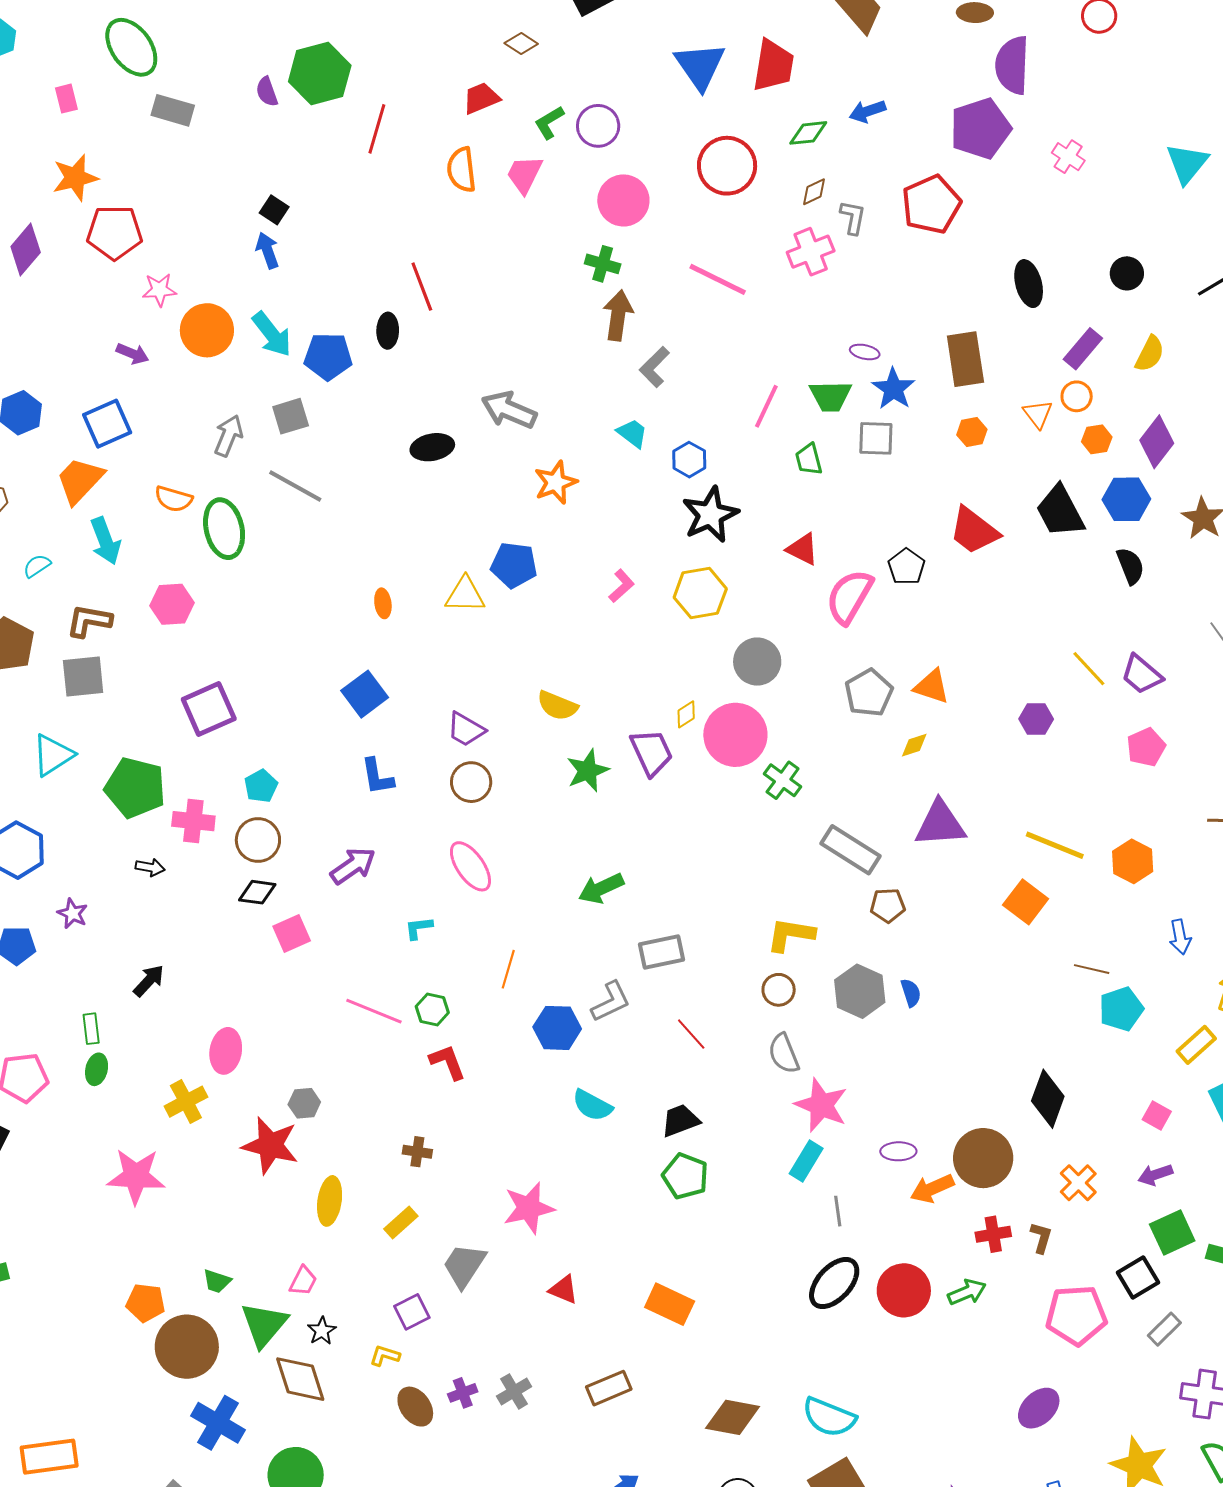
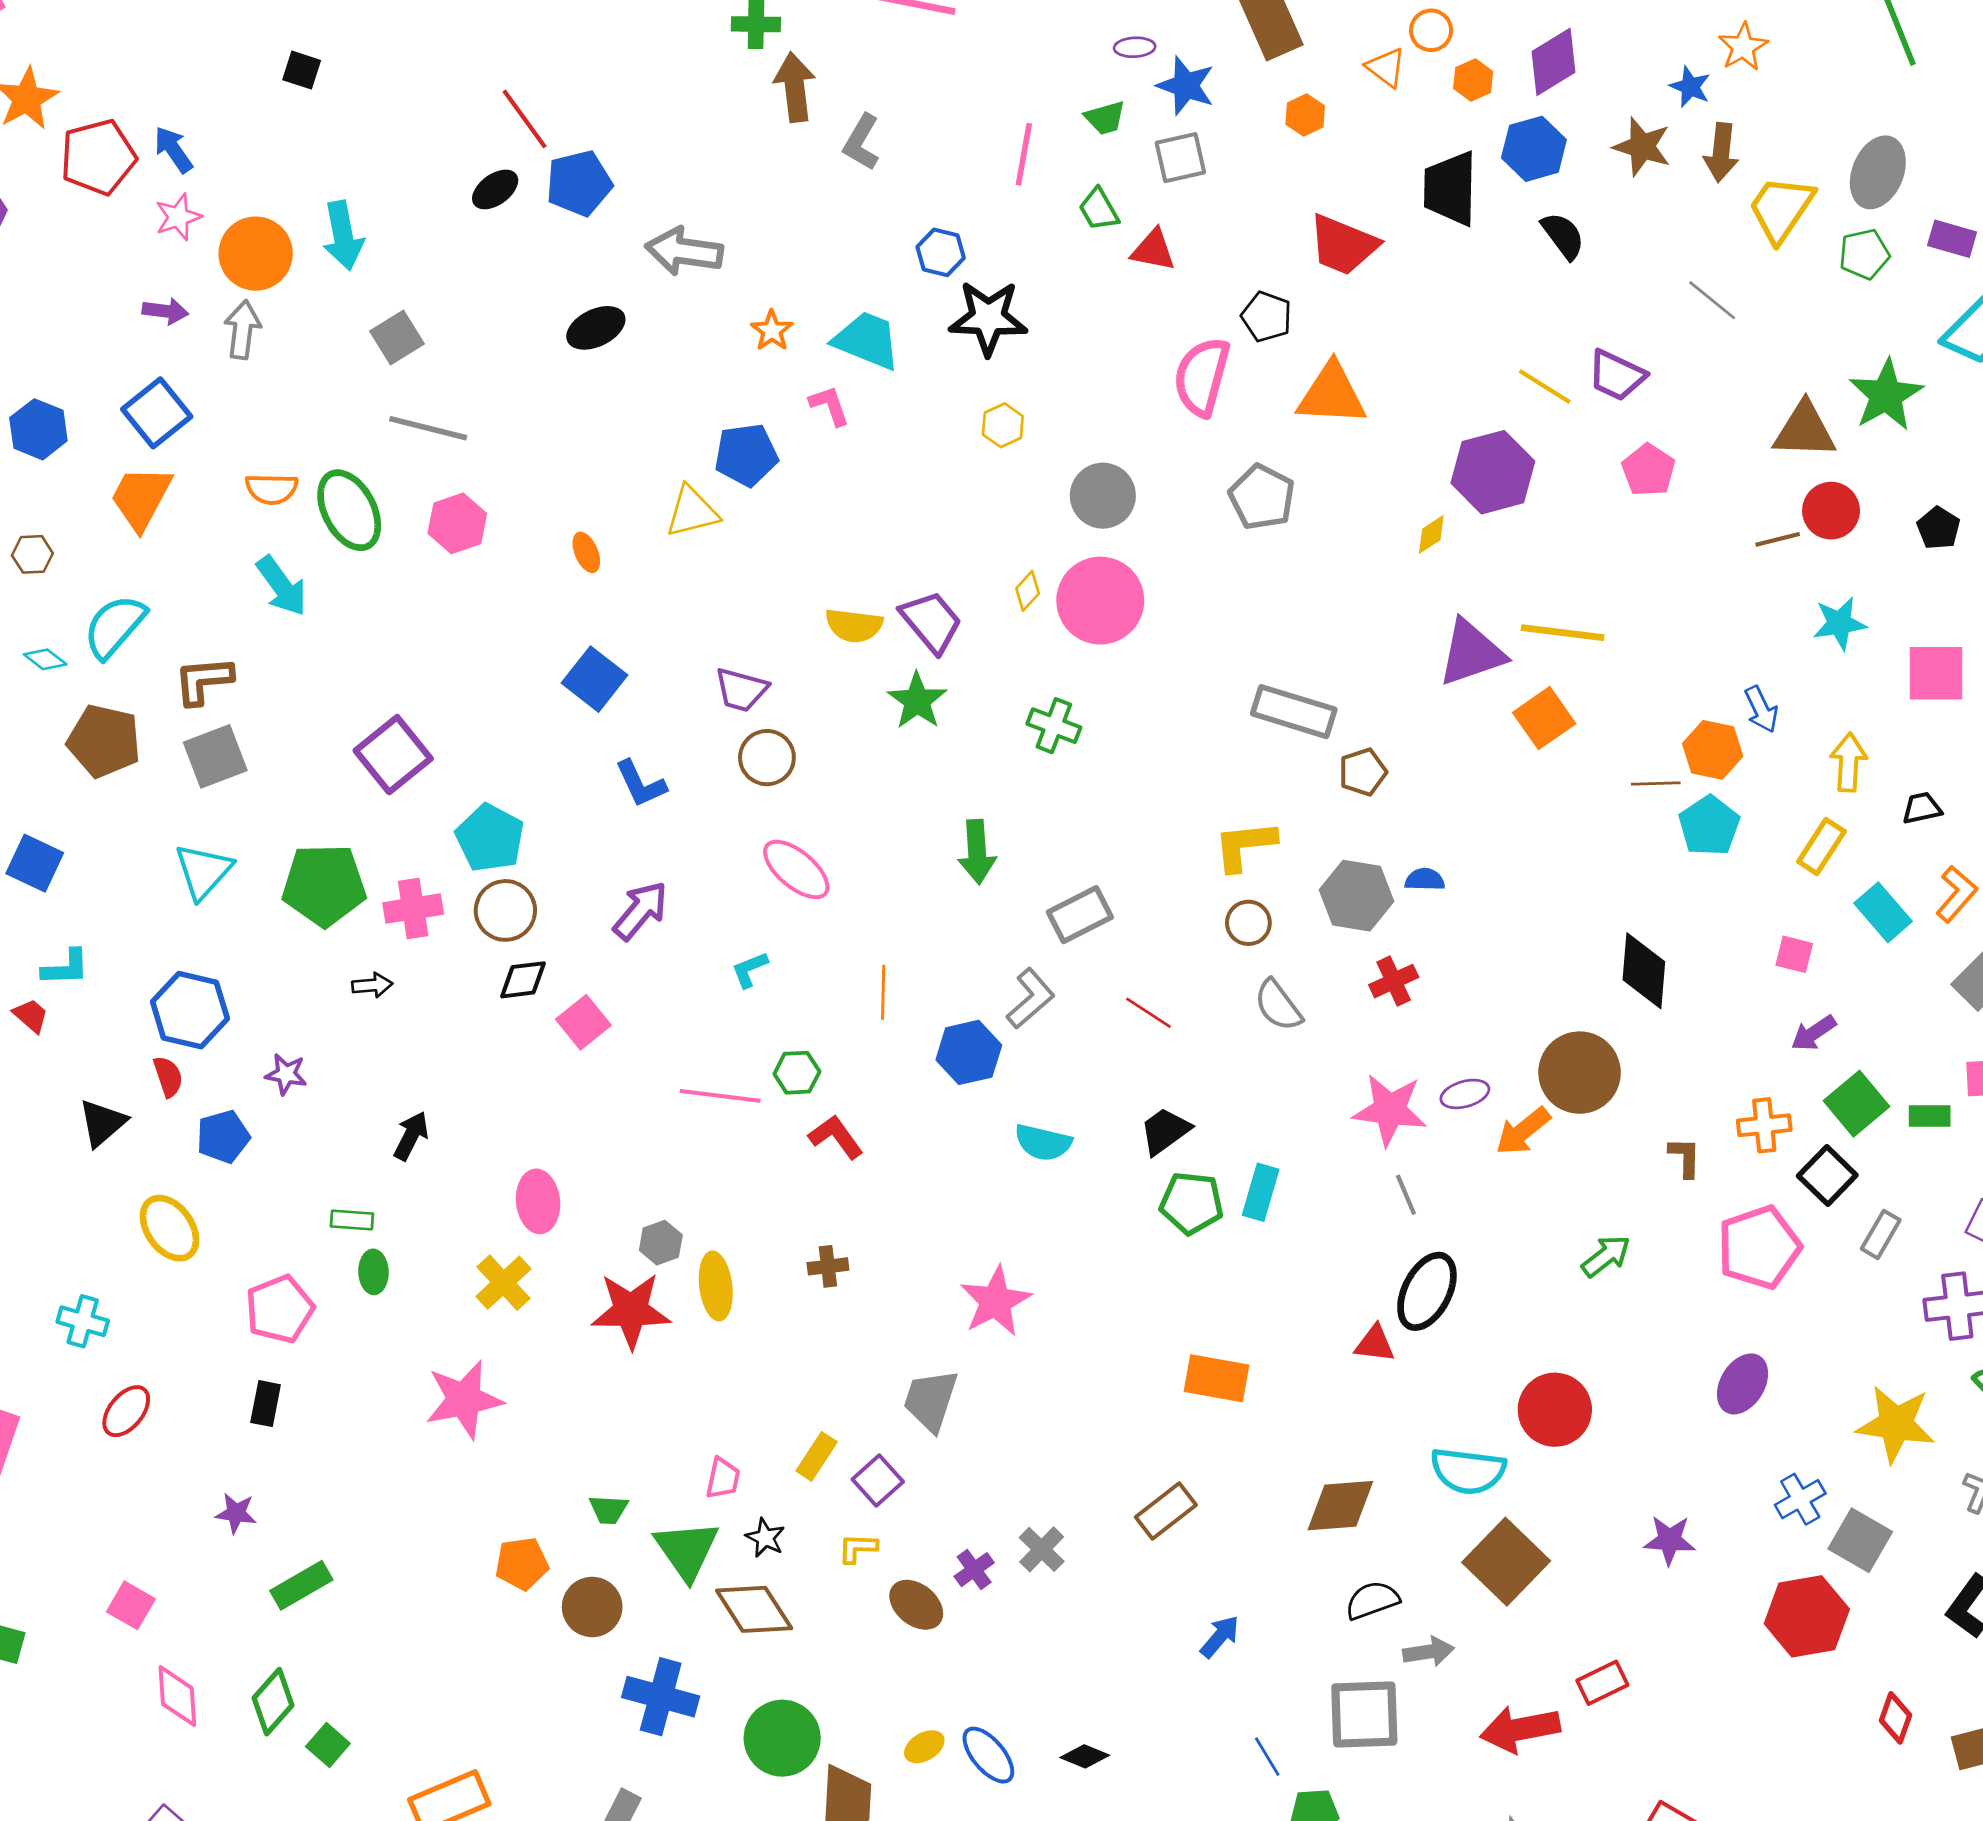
blue arrow: (267, 250) -> (173, 150), moved
black ellipse: (388, 331) -> (495, 189), turned 68
cyan arrow: (272, 334) -> (343, 236), turned 42
blue pentagon: (328, 356) -> (579, 183), moved
green trapezoid: (831, 396) -> (1105, 118), size x0.7
cyan trapezoid: (632, 433) -> (867, 340), moved, size x1.6
gray arrow: (228, 436) -> (242, 330), moved
purple diamond: (1157, 442) -> (1554, 62), turned 36
orange star: (556, 482) -> (772, 331), size x0.7
black trapezoid: (1060, 511) -> (1450, 189), turned 44
black star: (710, 515) -> (988, 318), turned -30
cyan arrow: (105, 541) -> (282, 586), moved
red triangle: (803, 549) -> (1153, 250), moved
cyan semicircle: (37, 566) -> (115, 626), size x1.8
pink L-shape: (621, 586) -> (829, 405), moved, turned -52
yellow hexagon: (700, 593) -> (1003, 425), size x0.6
pink hexagon: (172, 604) -> (457, 523), moved
orange triangle: (932, 686) -> (1332, 394), moved, size x1.4
purple hexagon: (1036, 719) -> (1493, 472), size x1.8
yellow diamond: (914, 745) -> (1431, 534), moved
purple trapezoid: (652, 752) -> (931, 622), moved
green cross: (783, 780) -> (1054, 726), moved
cyan pentagon: (261, 786) -> (490, 838), size x1.5
purple triangle: (940, 824) -> (1471, 653), moved
orange hexagon: (1133, 861) -> (1713, 750), moved
green arrow: (601, 888) -> (977, 852), turned -54
orange square: (1026, 902) -> (1544, 718), turned 33
blue semicircle: (911, 993) -> (1425, 880), turned -56
green rectangle: (91, 1029) -> (352, 1220), turned -64
pink star: (821, 1105) -> (1390, 1110), moved
cyan rectangle: (806, 1161) -> (1261, 1192), moved
orange cross: (1078, 1183) -> (1764, 1125), moved, turned -36
yellow ellipse: (330, 1201) -> (716, 1286), moved
yellow rectangle: (401, 1223) -> (817, 1456), moved
red cross: (993, 1234) -> (1394, 981), moved
red triangle: (563, 1290) -> (1375, 1344), moved
red circle: (904, 1290) -> (1555, 1410), moved
brown circle: (187, 1347) -> (592, 1607), size x0.7

